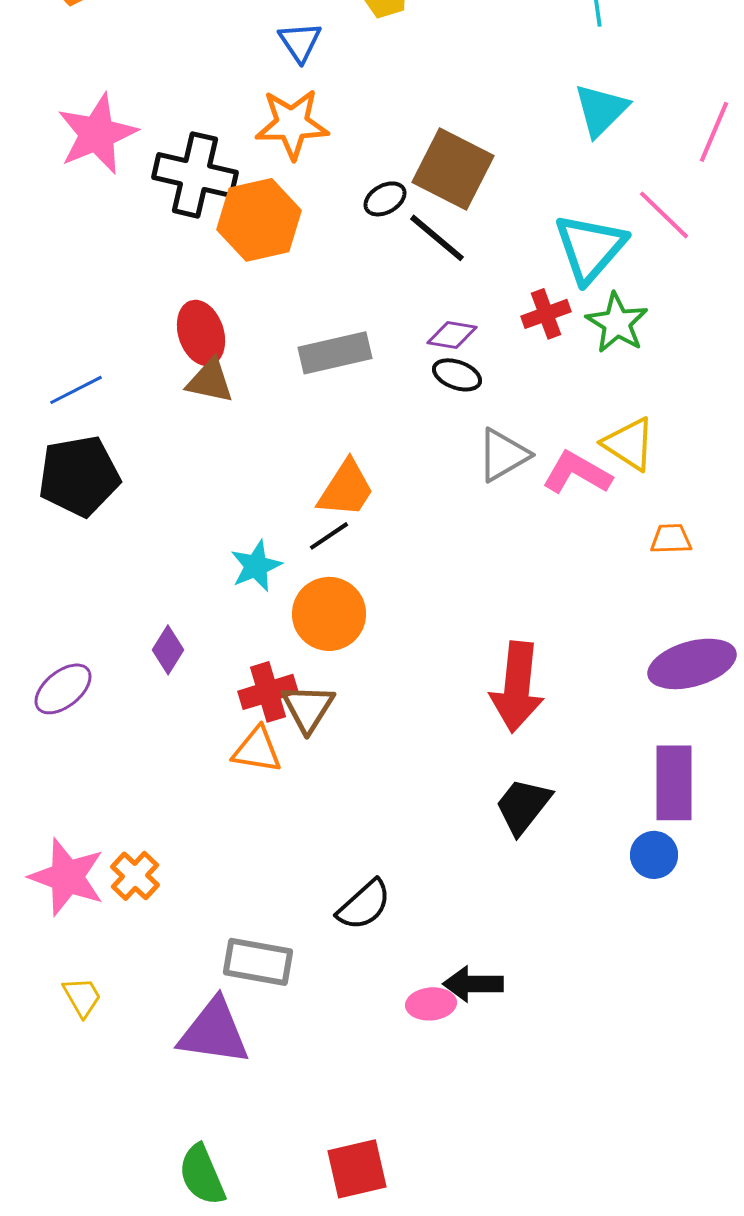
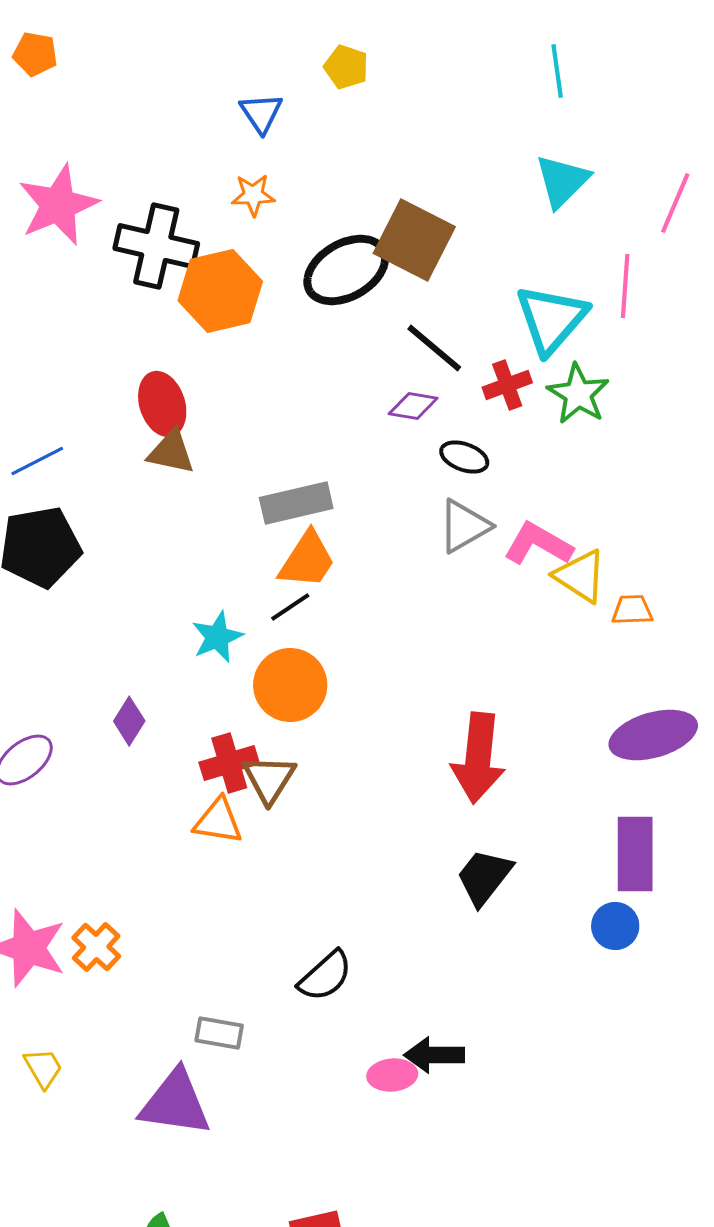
orange star: (292, 124) -> (253, 195), size x0.6
black ellipse: (385, 199) -> (346, 270), size x2.0
pink line: (664, 215) -> (625, 286), turned 50
black line: (437, 238) -> (434, 348), moved
gray rectangle: (335, 353) -> (296, 503), moved
black ellipse: (457, 375) -> (464, 457), moved
yellow triangle: (629, 444) -> (580, 576), moved
gray rectangle: (258, 962) -> (219, 1033), size x0.7

